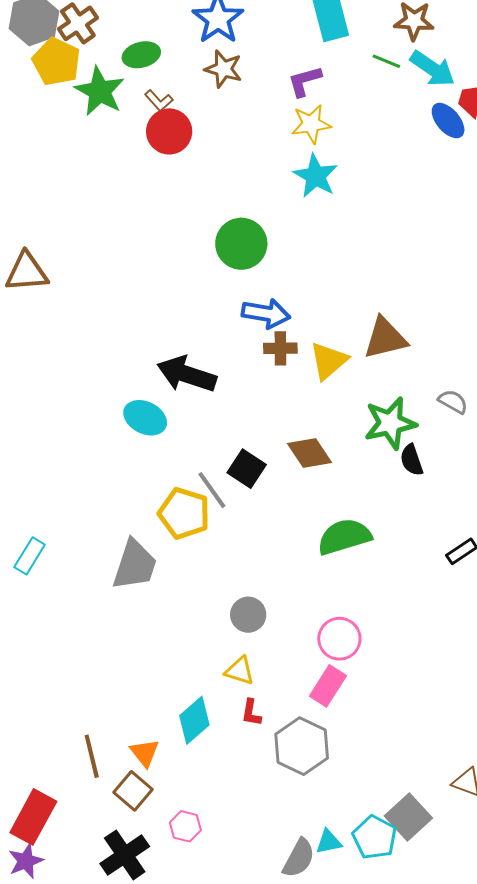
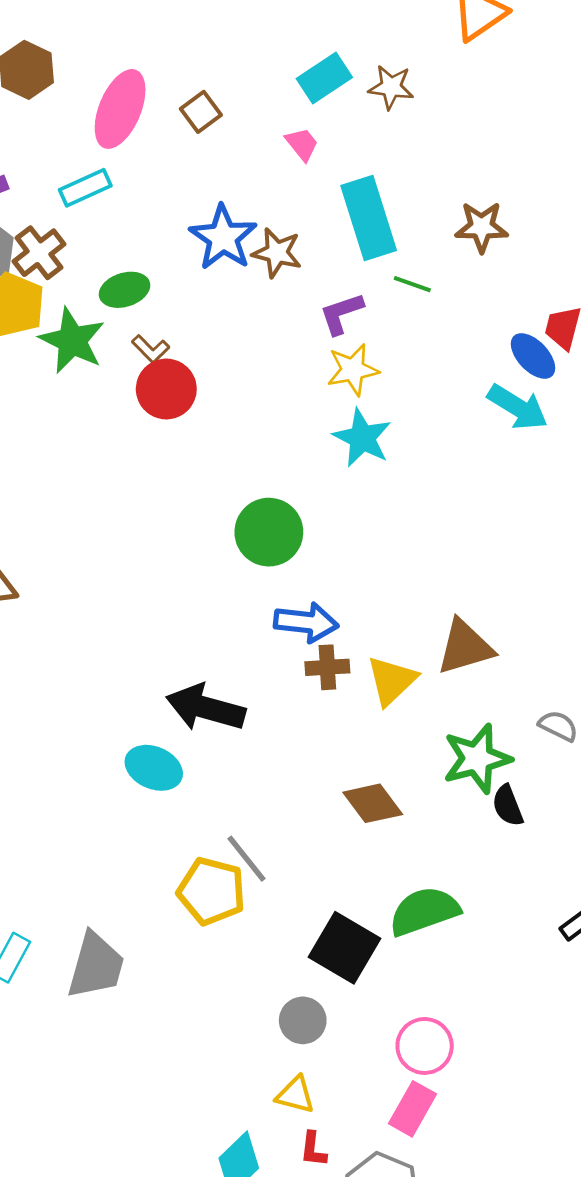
green line: (386, 61) -> (412, 284), moved
brown star: (223, 69) -> (277, 253), moved
cyan arrow: (432, 69) -> (518, 407), moved
black square: (247, 469) -> (345, 948), moved, size x1.4
gray trapezoid: (135, 565) -> (96, 966), moved

